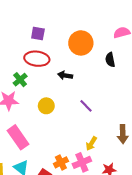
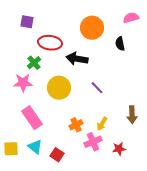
purple square: (38, 34) -> (27, 22), moved
black arrow: (65, 75) -> (77, 59), size x1.5
yellow circle: (46, 106) -> (59, 88), size x1.5
orange cross: (61, 162) -> (76, 125), moved

